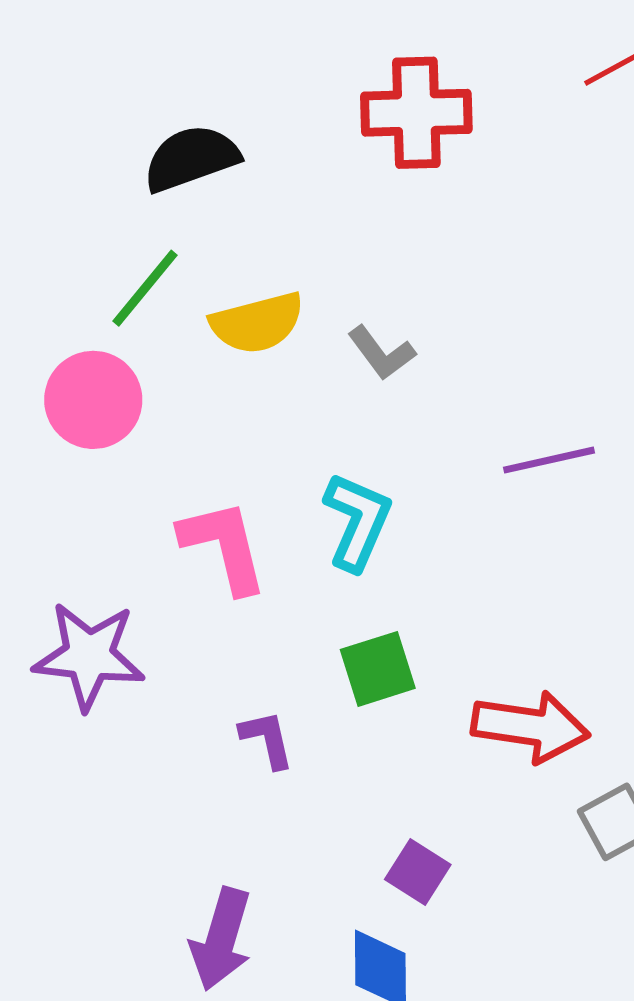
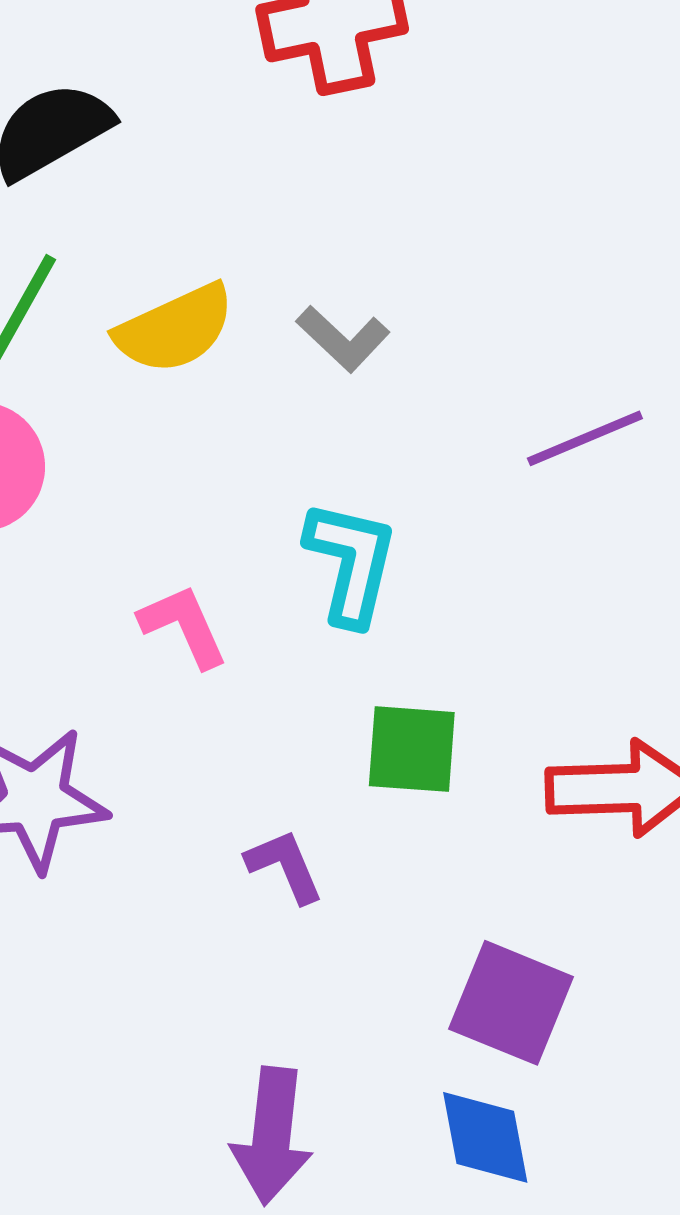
pink L-shape: (224, 546) -> (184, 626), size x0.7
green square: (378, 669) -> (412, 749), turned 32
purple square: (418, 872) -> (511, 1003), size x1.5

